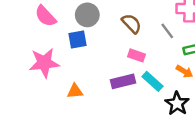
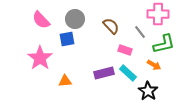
pink rectangle: (136, 55) -> (125, 50), moved
pink star: (44, 63) -> (40, 58), turned -30

